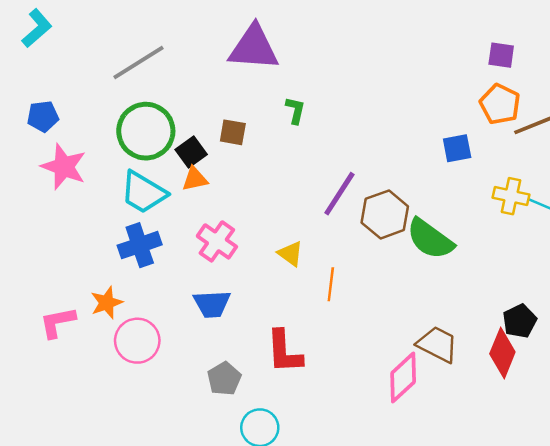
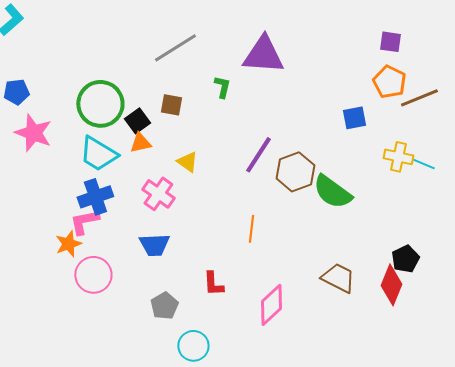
purple triangle: (254, 48) -> (263, 55), moved
gray line: (138, 62) -> (175, 48), moved
yellow triangle: (290, 254) -> (187, 162), moved
pink L-shape: (58, 322) -> (84, 222), moved
red L-shape: (284, 352) -> (213, 284), size x0.7
pink diamond: (403, 377) -> (271, 305), moved

